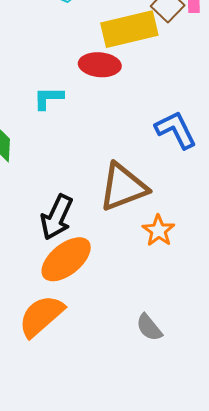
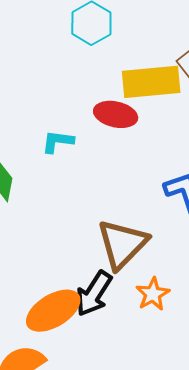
brown triangle: (123, 187) -> (122, 244), turned -32
black arrow: (57, 217) -> (94, 294), moved

